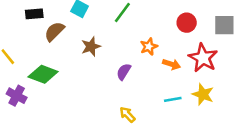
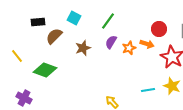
orange arrow: (171, 64) -> (147, 44), moved
purple semicircle: (124, 72) -> (111, 42), moved
purple cross: (17, 96) -> (24, 98), moved

